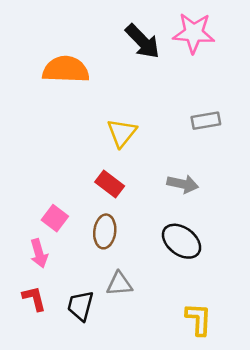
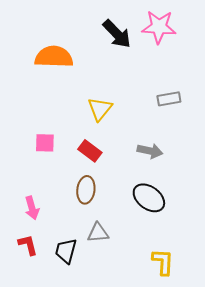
pink square: (55, 218) -> (45, 143), moved, turned -35

